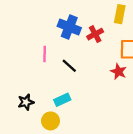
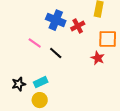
pink line: (45, 54) -> (35, 43), turned -56
cyan rectangle: (62, 100) -> (41, 82), moved

